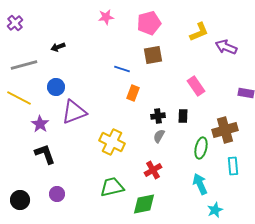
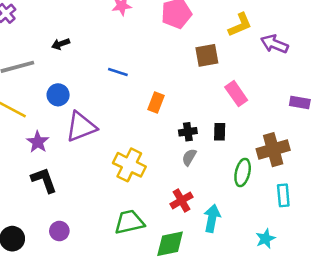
brown square: (153, 55) -> (207, 55), moved
blue line: (122, 69) -> (118, 72), moved
cyan arrow: (200, 184) -> (212, 218), moved, turned 35
cyan star: (215, 210) -> (265, 239), moved

